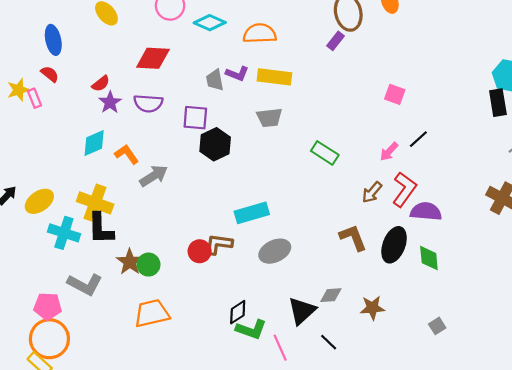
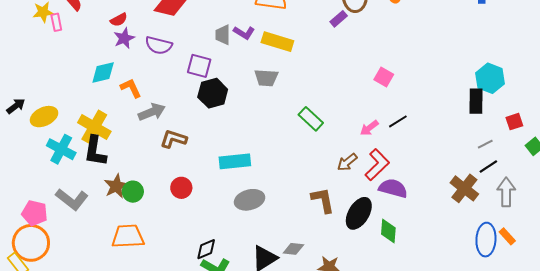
brown L-shape: (219, 244) -> (174, 139), moved

